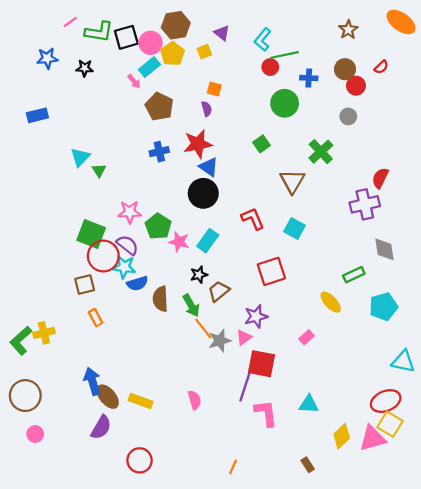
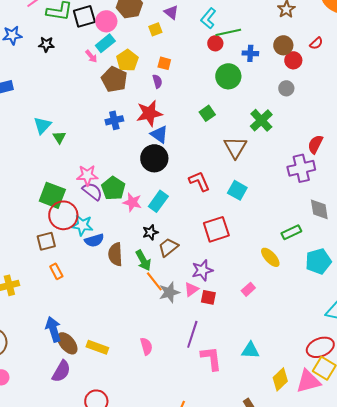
yellow pentagon: (172, 54) -> (127, 60), moved
purple semicircle: (127, 245) -> (92, 191), moved
red square: (261, 364) -> (208, 297), moved, size x0.6

